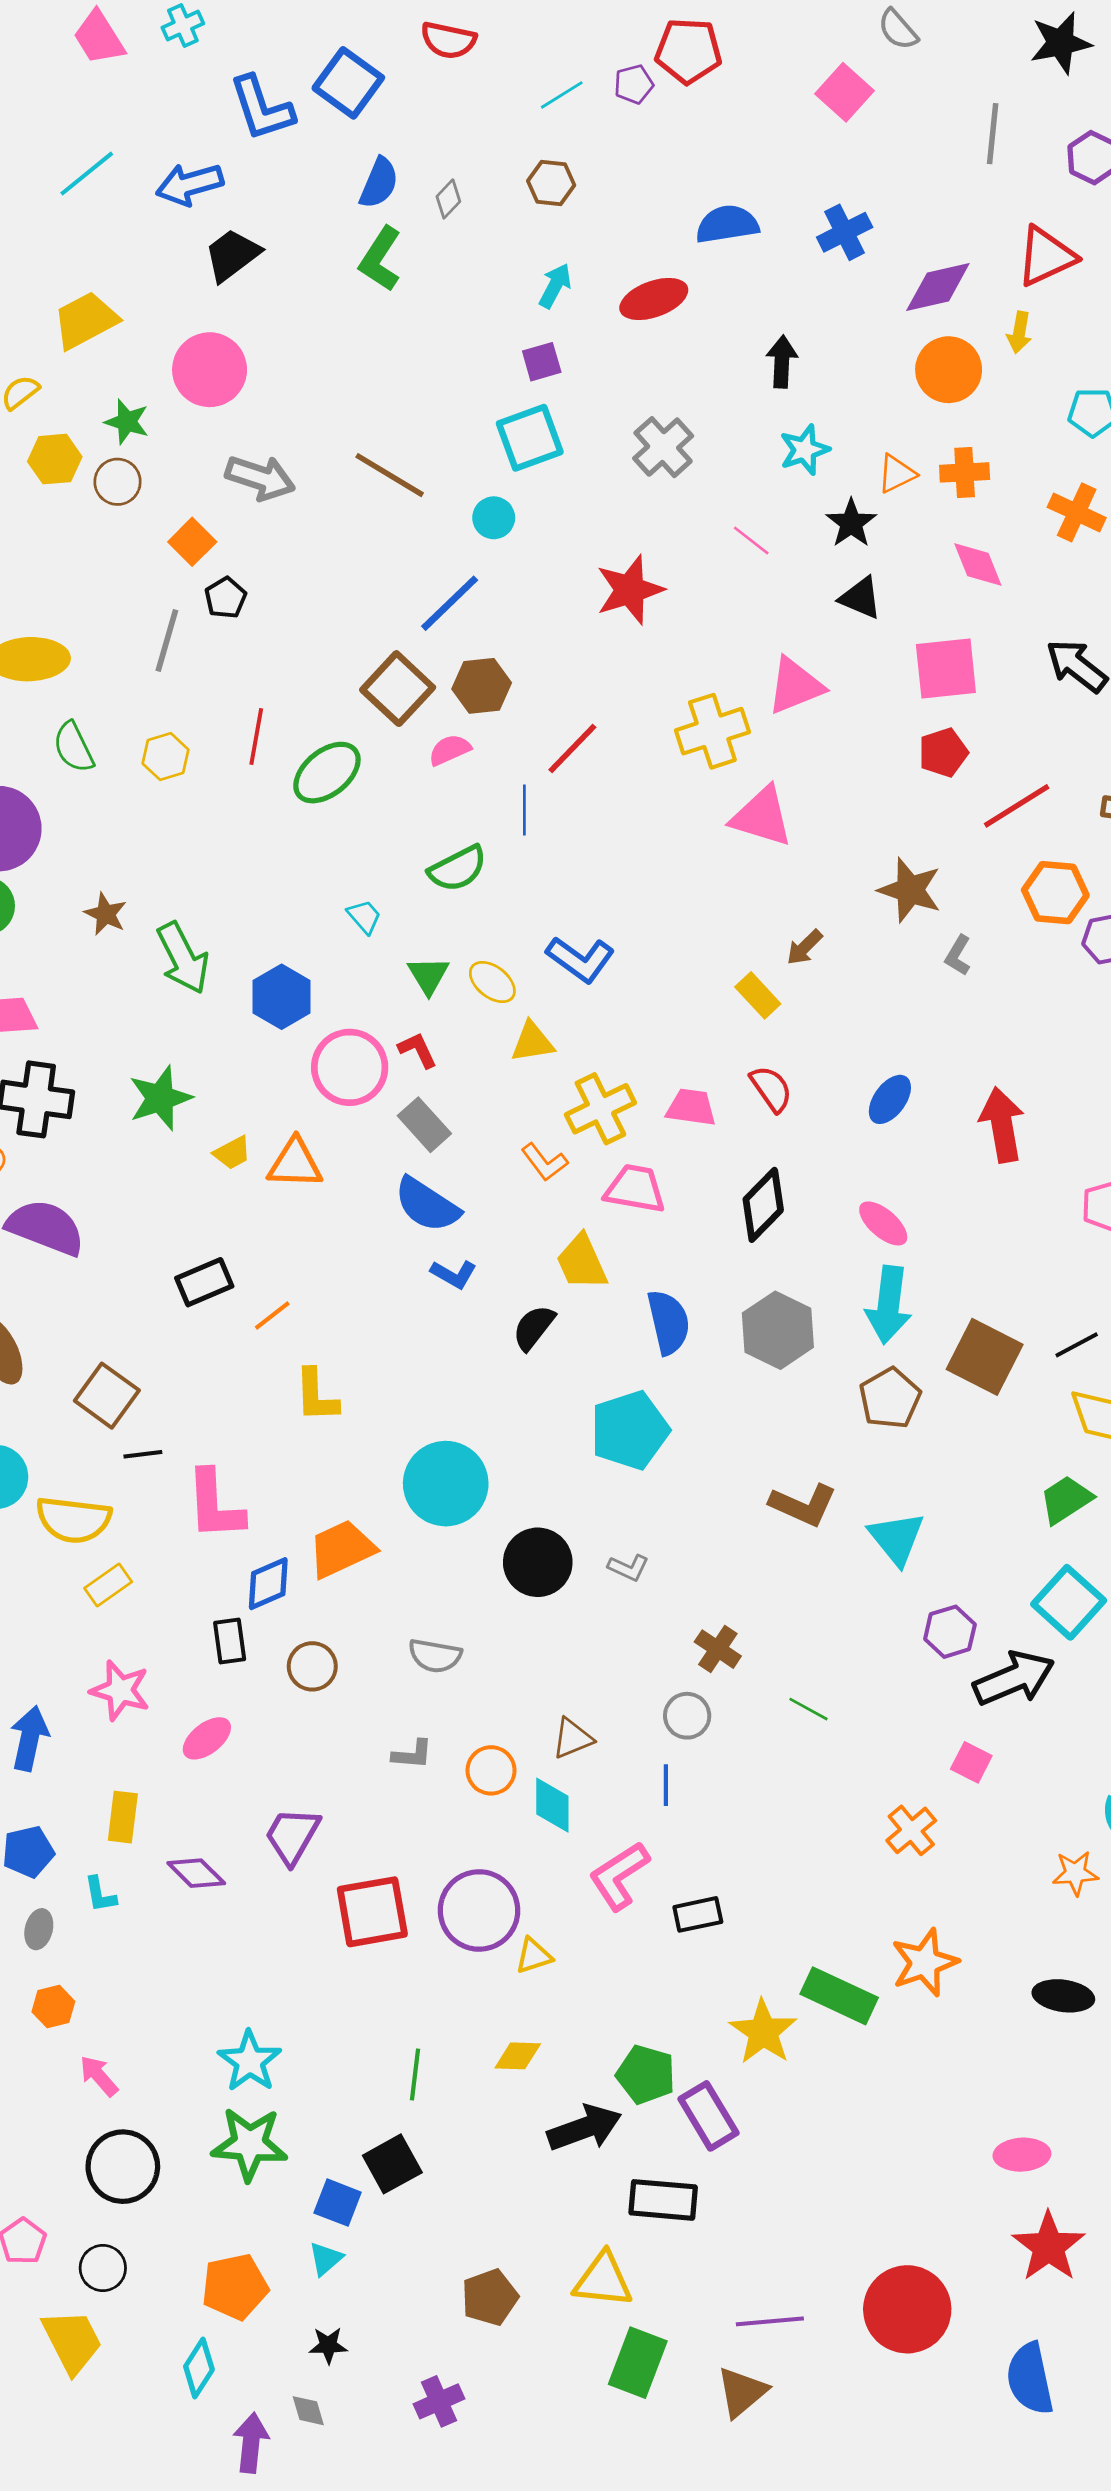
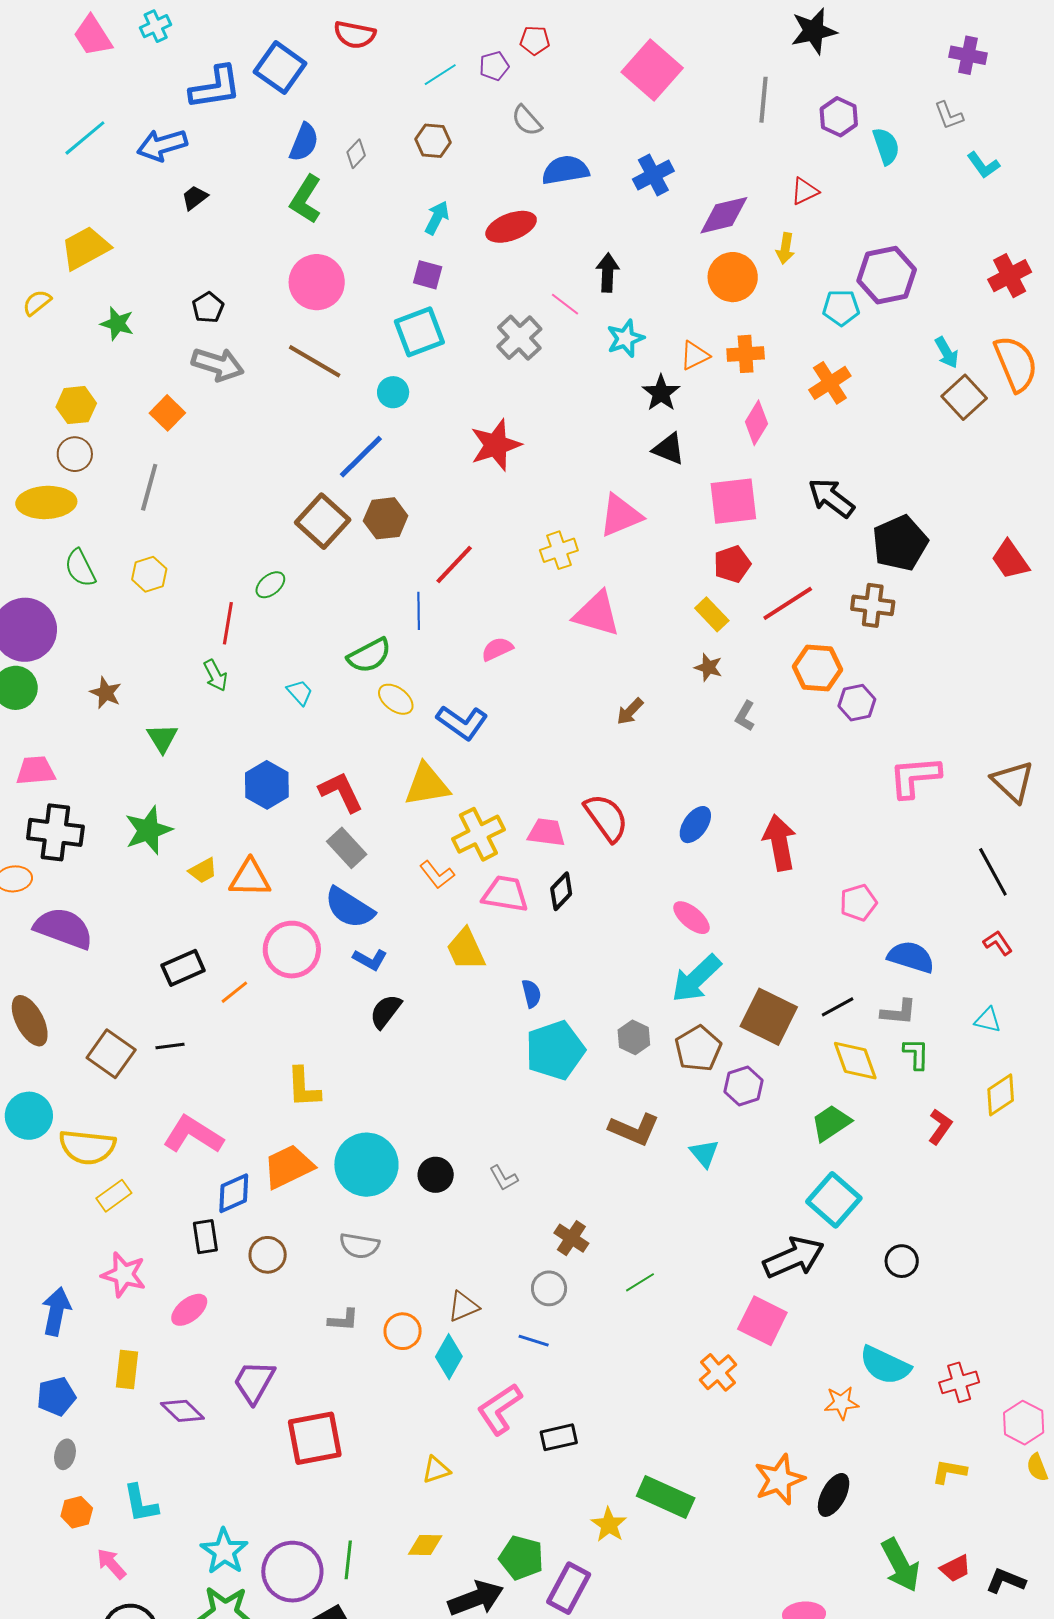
gray semicircle: (898, 30) -> (527, 121), moved
red pentagon: (688, 51) -> (535, 40), size x0.6
pink square: (845, 92) -> (652, 70), size x1.4
blue L-shape: (262, 108) -> (215, 87), turned -80
black trapezoid: (232, 255) -> (195, 198), size x0.6
red triangle: (1046, 256) -> (805, 191), size x0.6
purple square: (542, 362) -> (428, 275), turned 32
pink circle: (210, 370) -> (317, 282), moved
yellow hexagon: (55, 459) -> (76, 405), moved
brown circle: (118, 482) -> (75, 454), moved
orange cross: (1077, 512) -> (830, 383), turned 33
pink line: (751, 540) -> (565, 304), moved
pink diamond: (978, 564) -> (756, 423), turned 54
black pentagon: (226, 598) -> (208, 307), moved
yellow cross: (712, 731) -> (559, 550), size x0.7
red line: (256, 737) -> (228, 623), moved
pink semicircle: (450, 750) -> (497, 649), moved
green ellipse: (327, 773) -> (270, 585), size x0.6
brown star: (910, 890) -> (708, 667), size x0.6
green arrow: (183, 958) -> (215, 675), moved, size x0.6
green triangle: (428, 975) -> (162, 738), moved
yellow ellipse: (492, 982) -> (396, 699), moved
yellow rectangle: (758, 995) -> (712, 614), moved
blue hexagon: (282, 997) -> (267, 785), moved
yellow triangle: (532, 1042) -> (427, 785), size x1.4
red L-shape: (418, 1050) -> (341, 792), size x1.5
pink circle: (350, 1067) -> (292, 950), moved
red semicircle: (771, 1089) -> (606, 818), size x1.4
black diamond: (763, 1205) -> (561, 891), moved, size x0.7
cyan arrow: (889, 1305) -> (696, 979), turned 40
blue semicircle: (668, 1322) -> (531, 994), size x0.6
black semicircle: (534, 1328) -> (386, 1011), moved
gray hexagon: (778, 1330) -> (634, 1037), moved, size x0.6
yellow L-shape: (316, 1396) -> (304, 1087), moved
cyan pentagon: (630, 1430) -> (555, 1050), moved
black line: (143, 1454) -> (170, 1046), moved
cyan circle: (446, 1484) -> (366, 1165), moved
pink L-shape: (215, 1505) -> (193, 1135), turned 126
cyan triangle: (897, 1538) -> (704, 1153), size x0.7
black circle: (538, 1562) -> (436, 1175), size x0.7
gray L-shape: (628, 1568) -> (504, 1178), turned 36
purple hexagon: (950, 1632) -> (744, 1086), moved
green line: (809, 1709) -> (640, 1282), turned -60
pink square: (971, 1762) -> (762, 1321), size x1.6
blue line: (666, 1785) -> (534, 1341), turned -72
cyan diamond: (552, 1805) -> (449, 1357), turned 30
cyan L-shape: (100, 1894) -> (141, 1503), moved, size x1.4
purple circle: (479, 1910) -> (292, 1572), moved
orange star: (925, 1962) -> (779, 1480), moved
black ellipse: (1063, 1996) -> (834, 1495), turned -69
yellow star: (763, 2032) -> (609, 1525), size x0.7
purple rectangle: (708, 2116) -> (569, 1588), turned 60

